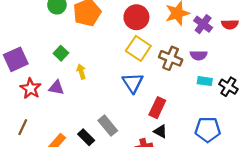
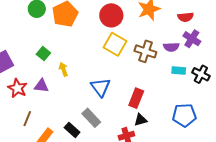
purple cross: (203, 24) -> (192, 39), moved
red semicircle: (230, 24) -> (186, 17), moved
blue triangle: (133, 83) -> (101, 87), moved
brown line: (23, 127) -> (27, 119), moved
black triangle: (160, 131) -> (141, 120), turned -40

